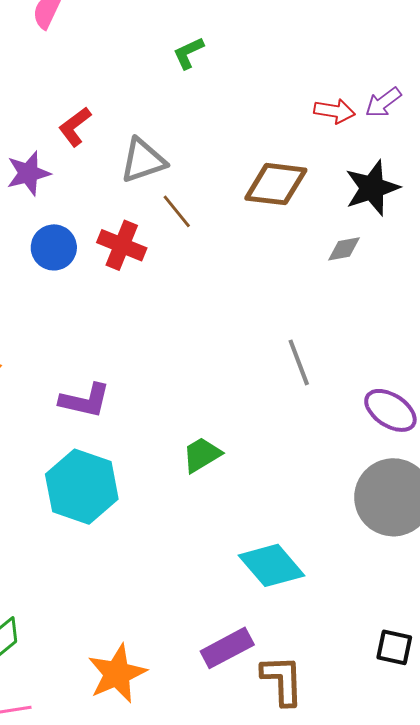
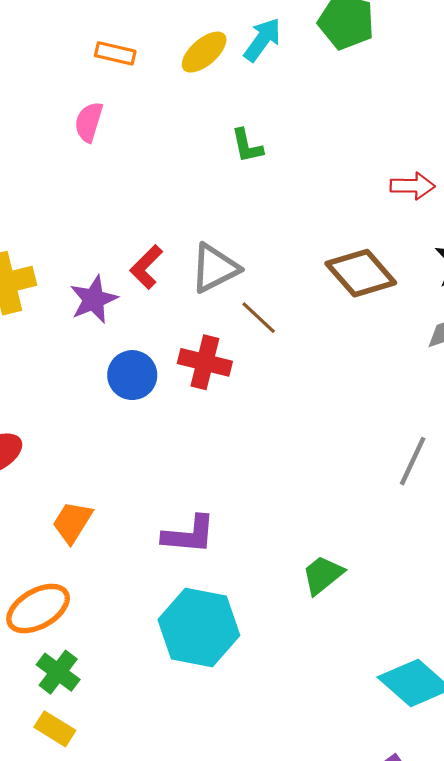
green L-shape: (188, 53) -> (247, 146), turned -69
red L-shape: (75, 127) -> (146, 267), moved
brown diamond: (276, 184) -> (361, 273), turned 50
gray line: (299, 362) -> (413, 461), turned 54

